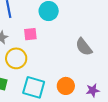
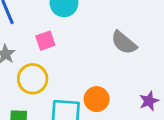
orange circle: (66, 86) -> (97, 99), moved

